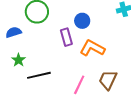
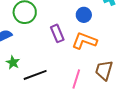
blue circle: (82, 21) -> (84, 15), moved

